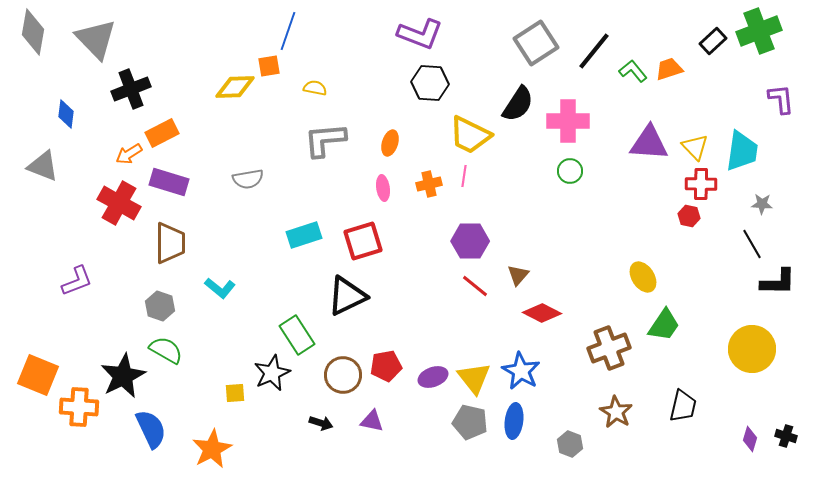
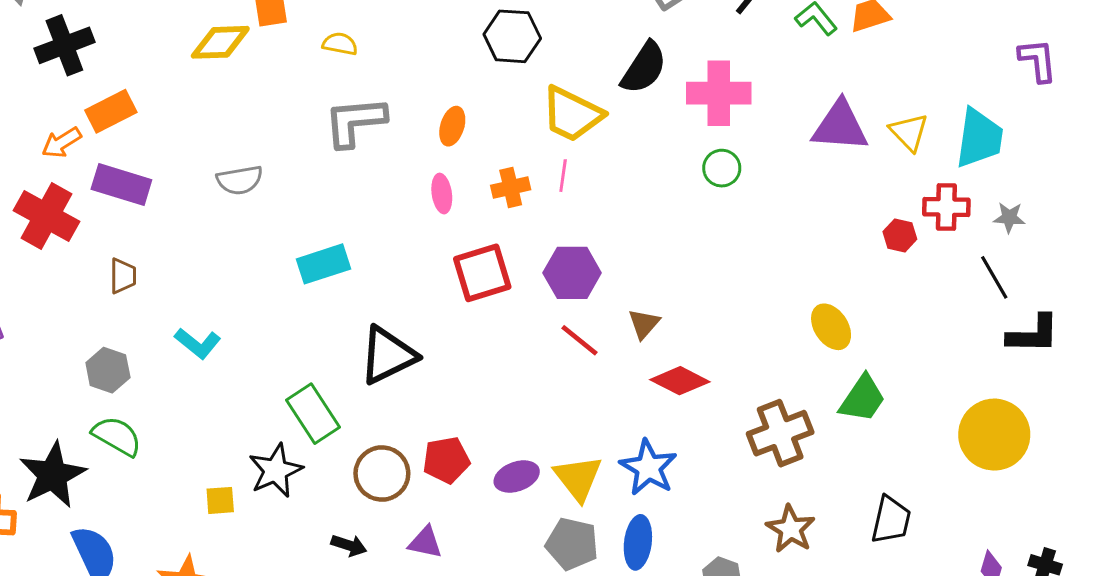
red cross: (701, 184) -> (946, 207), moved
red square: (363, 241) -> (482, 273), moved
brown trapezoid: (170, 243) -> (123, 276), size x0.6

